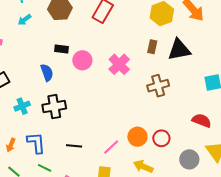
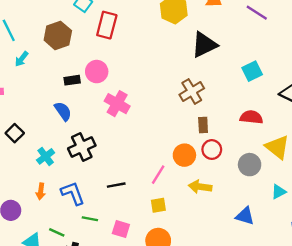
brown rectangle: (152, 47) -> (203, 125), moved
pink circle: (82, 60) -> (97, 72), moved
pink cross: (119, 64) -> (117, 104), moved
orange arrow: (11, 145) -> (41, 191), moved

